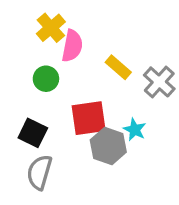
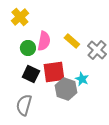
yellow cross: (51, 28) -> (20, 17), moved
pink semicircle: (72, 46) -> (44, 41), moved
black square: (33, 133) -> (31, 74), moved

